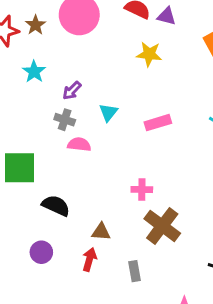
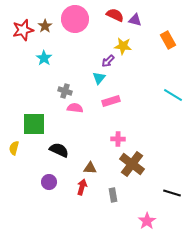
purple arrow: (72, 91) -> (108, 61), moved
cyan triangle: (108, 112) -> (99, 78), moved
pink rectangle: (158, 123) -> (111, 101), moved

